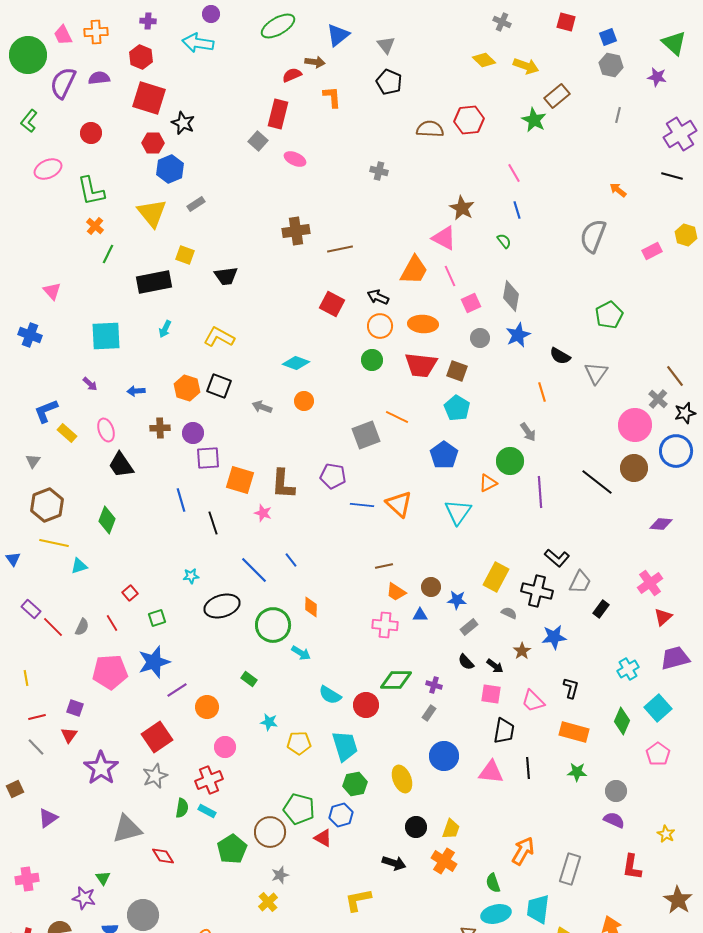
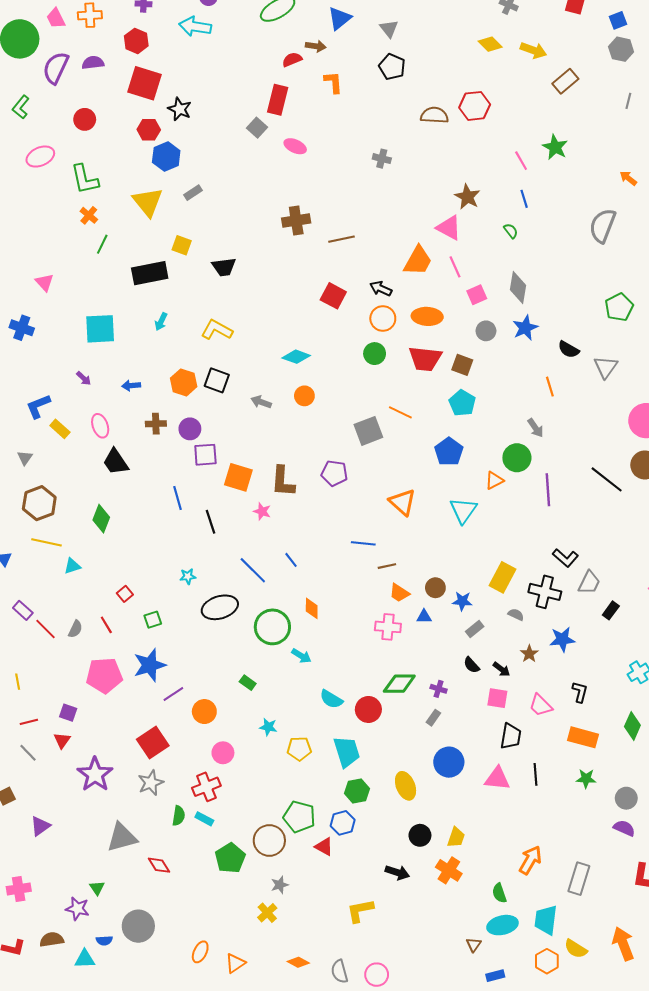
green star: (534, 120) -> (555, 147), moved
blue line: (362, 505) -> (363, 543), moved

